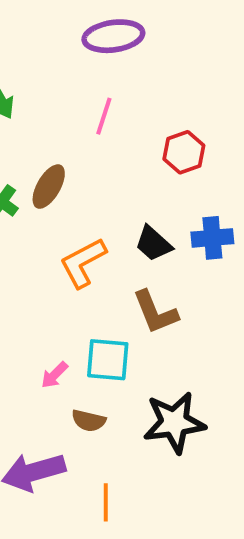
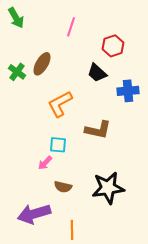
black trapezoid: (153, 244) -> (97, 73), moved
brown L-shape: (155, 312) -> (98, 130), turned -56
cyan square: (108, 360) -> (58, 145), moved, size x0.7

